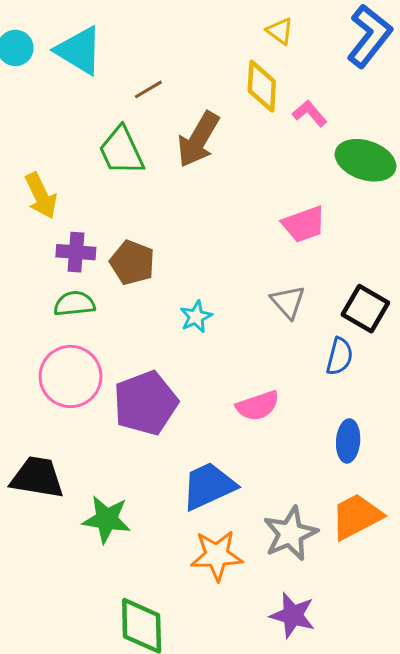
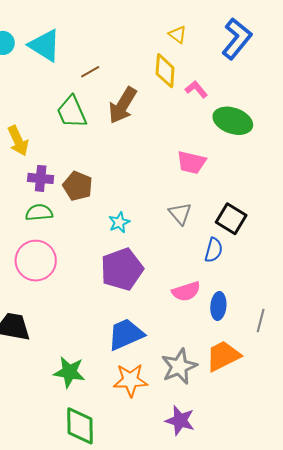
pink trapezoid: (304, 224) -> (191, 162), turned 32
purple pentagon: (146, 403) -> (122, 269), moved
pink semicircle: (258, 406) -> (186, 291), moved
green star: (107, 519) -> (69, 372), moved

